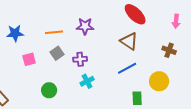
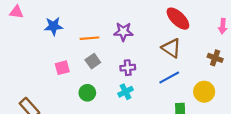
blue star: (15, 33) -> (53, 26), moved
purple cross: (80, 59) -> (128, 68), moved
green circle: (49, 90) -> (87, 93), moved

